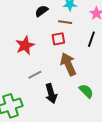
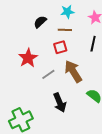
gray line: (35, 75) -> (48, 74), moved

